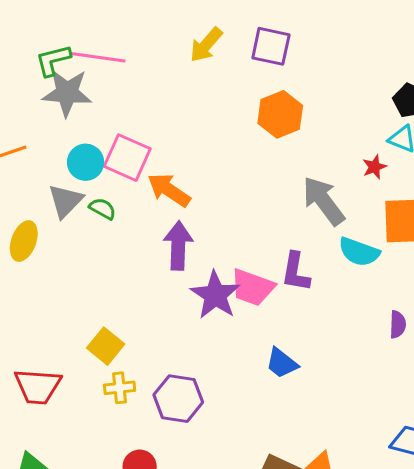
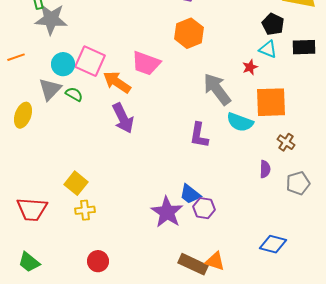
purple arrow: (178, 246) -> (123, 118), turned 152
pink trapezoid: (252, 287) -> (146, 63), moved
purple star: (215, 295) -> (167, 212), moved
purple hexagon: (178, 399) -> (204, 208), moved, size x0.7

